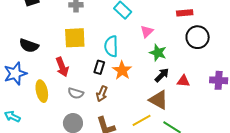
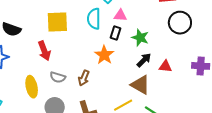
pink triangle: (147, 31) -> (120, 15), moved, turned 48
cyan semicircle: (111, 46) -> (94, 19), moved
black rectangle: (99, 67) -> (116, 33), moved
yellow ellipse: (42, 91) -> (32, 87), moved

